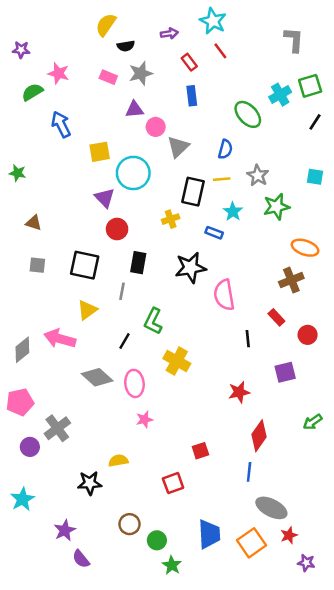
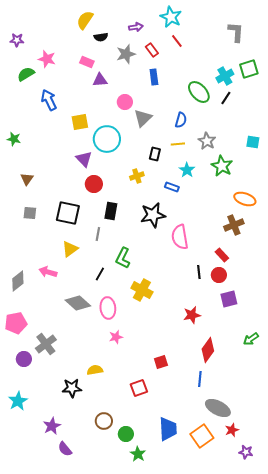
gray star: (141, 73) -> (126, 54), moved
purple triangle: (134, 109) -> (100, 80), moved
black line: (315, 122) -> (226, 98), moved
black rectangle: (193, 192) -> (155, 154), size x0.6
green star: (276, 207) -> (222, 166), turned -30
brown triangle: (34, 223) -> (27, 179), turned 48
red circle: (308, 335) -> (219, 275), moved
pink arrow: (60, 339) -> (48, 272), size x0.7

